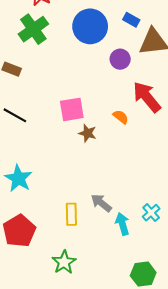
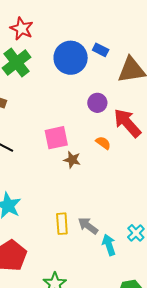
blue rectangle: (131, 20) -> (101, 50), moved
purple circle: (120, 59) -> (97, 103), moved
yellow rectangle: (71, 214) -> (62, 224), moved

